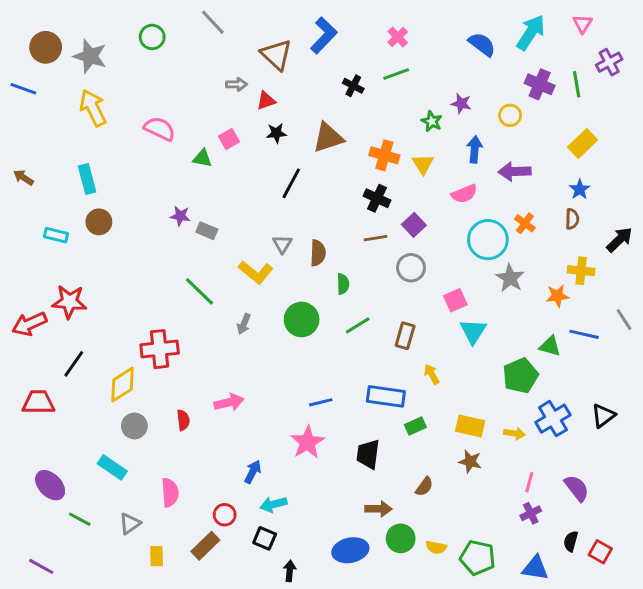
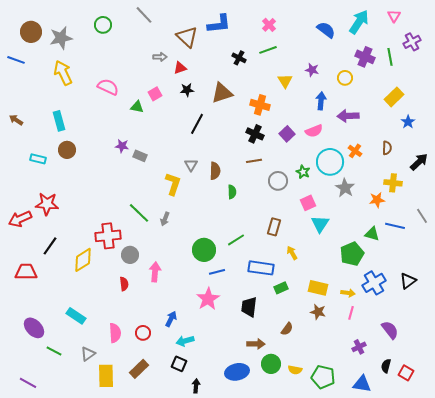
blue L-shape: (324, 35) -> (219, 24), turned 40
gray star: (90, 56) -> (61, 38), turned -30
green star: (432, 121) -> (303, 172), moved
yellow triangle: (423, 164) -> (285, 81), moved
blue star: (580, 189) -> (408, 122), moved
purple square: (414, 225) -> (287, 134), moved
yellow L-shape: (256, 272) -> (173, 184), turned -110
green line: (199, 291) -> (139, 213), moved
green circle: (302, 319) -> (204, 250), moved
green line: (358, 325) -> (236, 240), moved
pink arrow: (229, 402) -> (155, 272), turned -72
gray circle: (134, 426) -> (130, 255), moved
pink line: (529, 482) -> (351, 313), moved
red circle: (225, 515) -> (143, 333), moved
yellow rectangle: (157, 556) -> (106, 376), size x1.6

